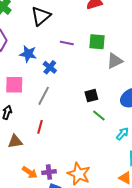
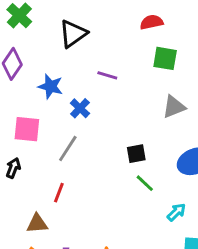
green square: (97, 42) -> (165, 58), moved
brown triangle: (15, 141) -> (37, 224), moved

